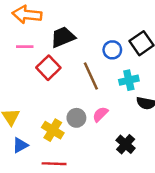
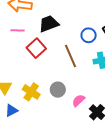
pink semicircle: (100, 114) -> (78, 101), moved
yellow cross: (53, 130) -> (31, 92), moved

